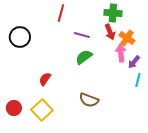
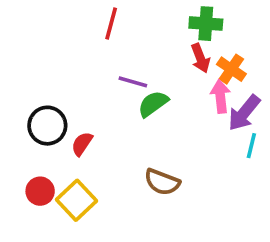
purple line: (82, 35) -> (133, 82), moved
black circle: (20, 37) -> (47, 126), moved
purple arrow: (134, 62) -> (244, 113), size x1.5
red circle: (14, 108) -> (40, 191), moved

